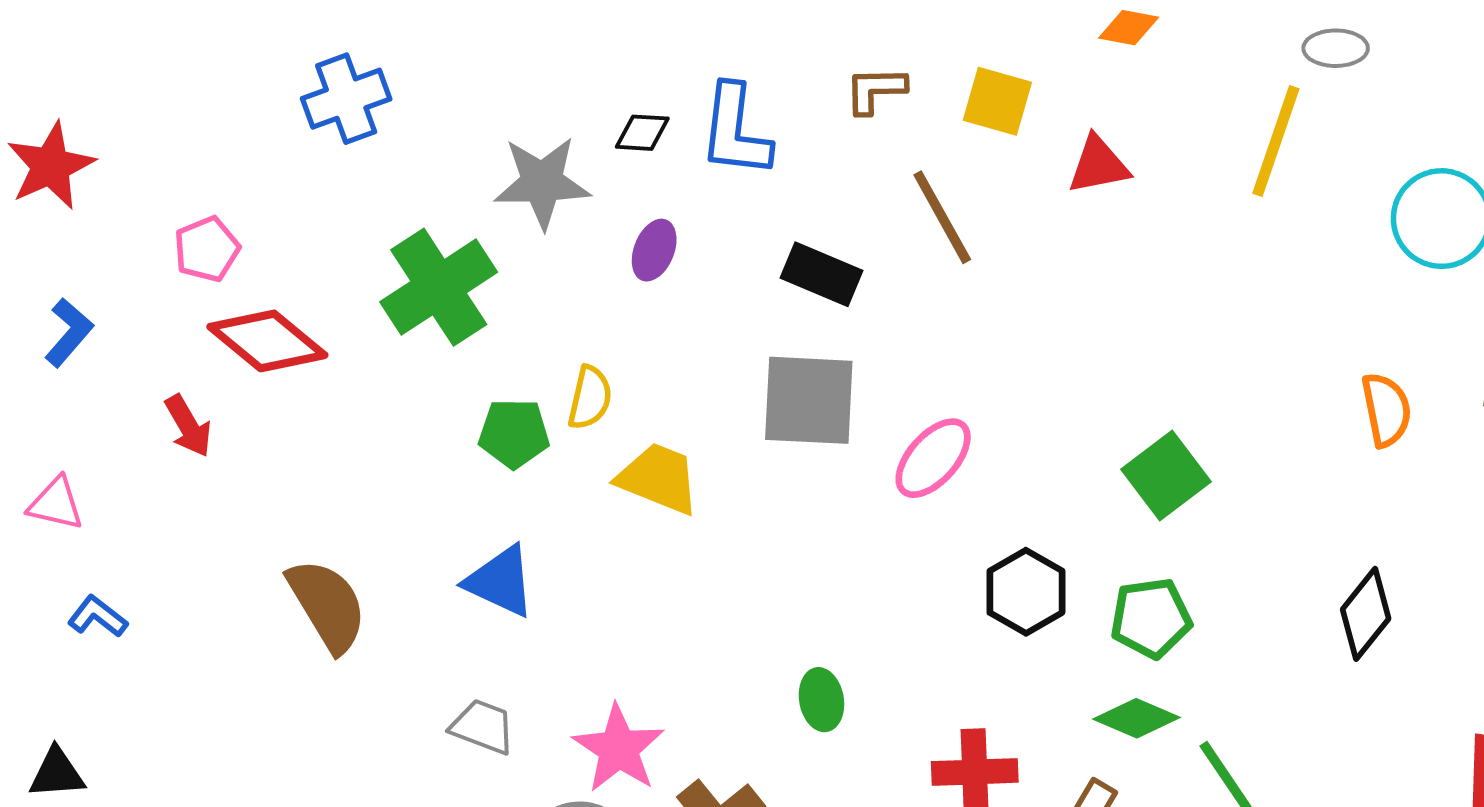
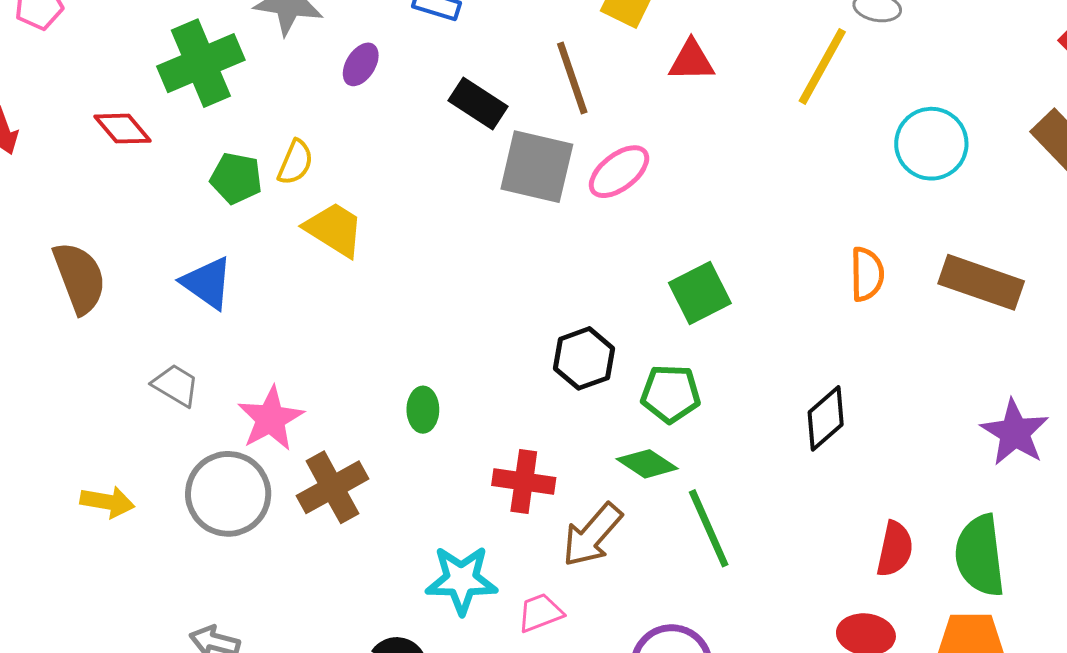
red diamond: (267, 341) -> (123, 129), moved, size x0.7
gray square: (809, 400) -> (537, 167), moved
pink ellipse: (933, 458) -> (619, 172), moved

